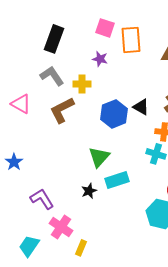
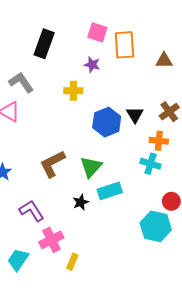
gray L-shape: (52, 76) -> (21, 82), moved
black triangle: (141, 107) -> (135, 115), turned 30
brown L-shape: (62, 110) -> (52, 164), moved
pink cross: (61, 227) -> (51, 240), turned 30

